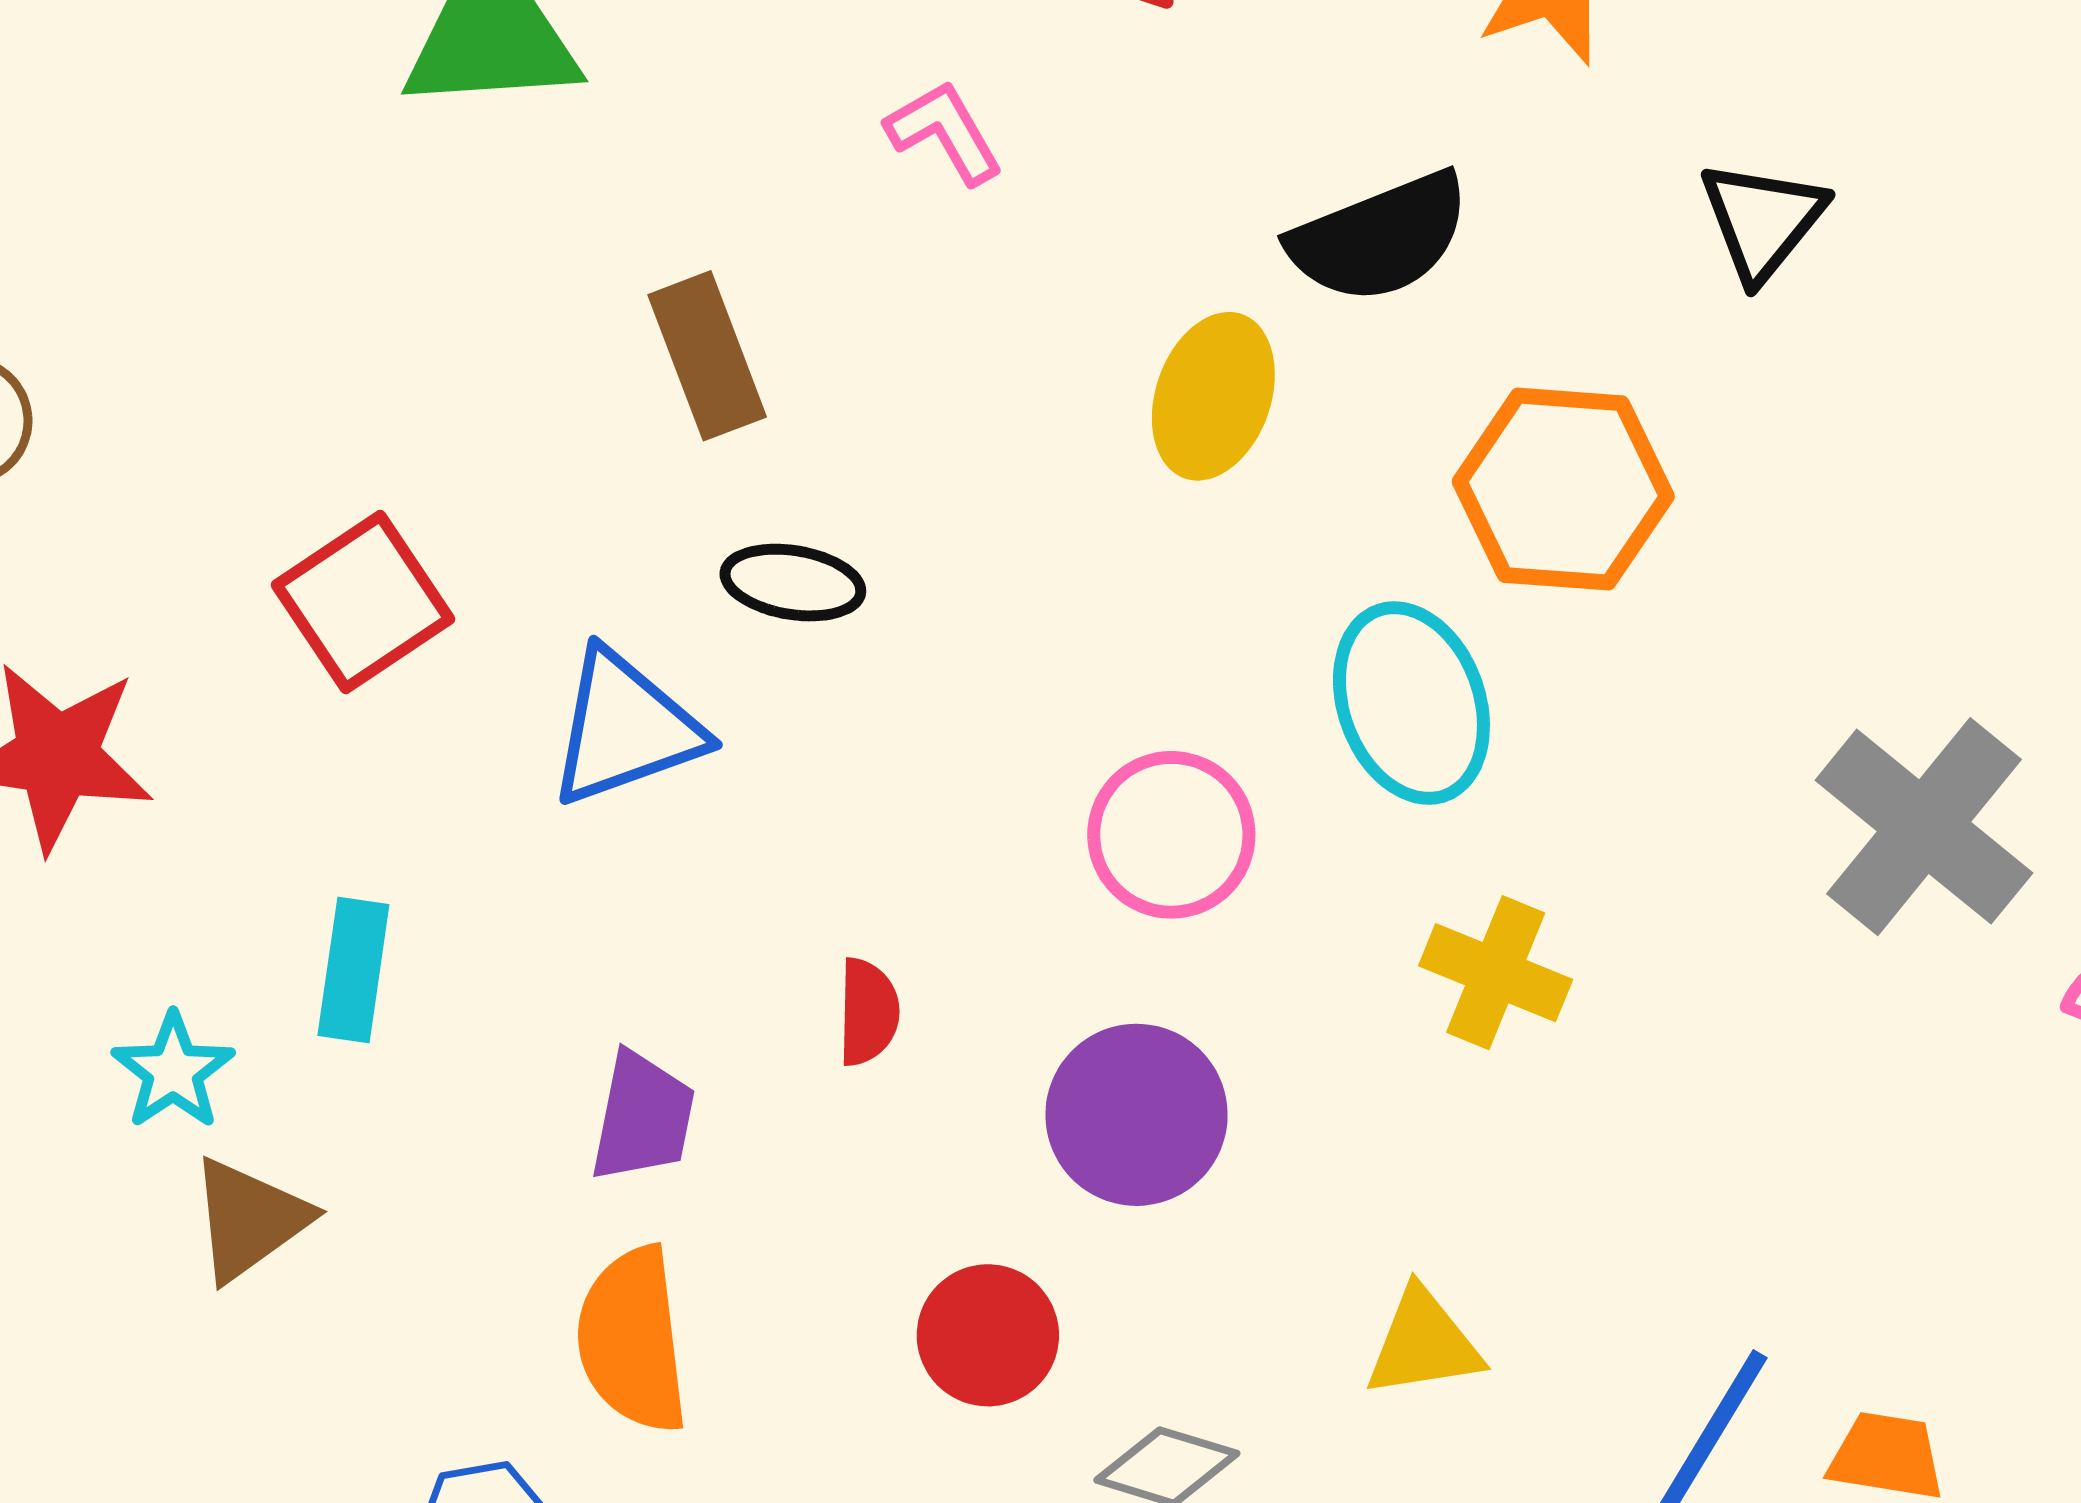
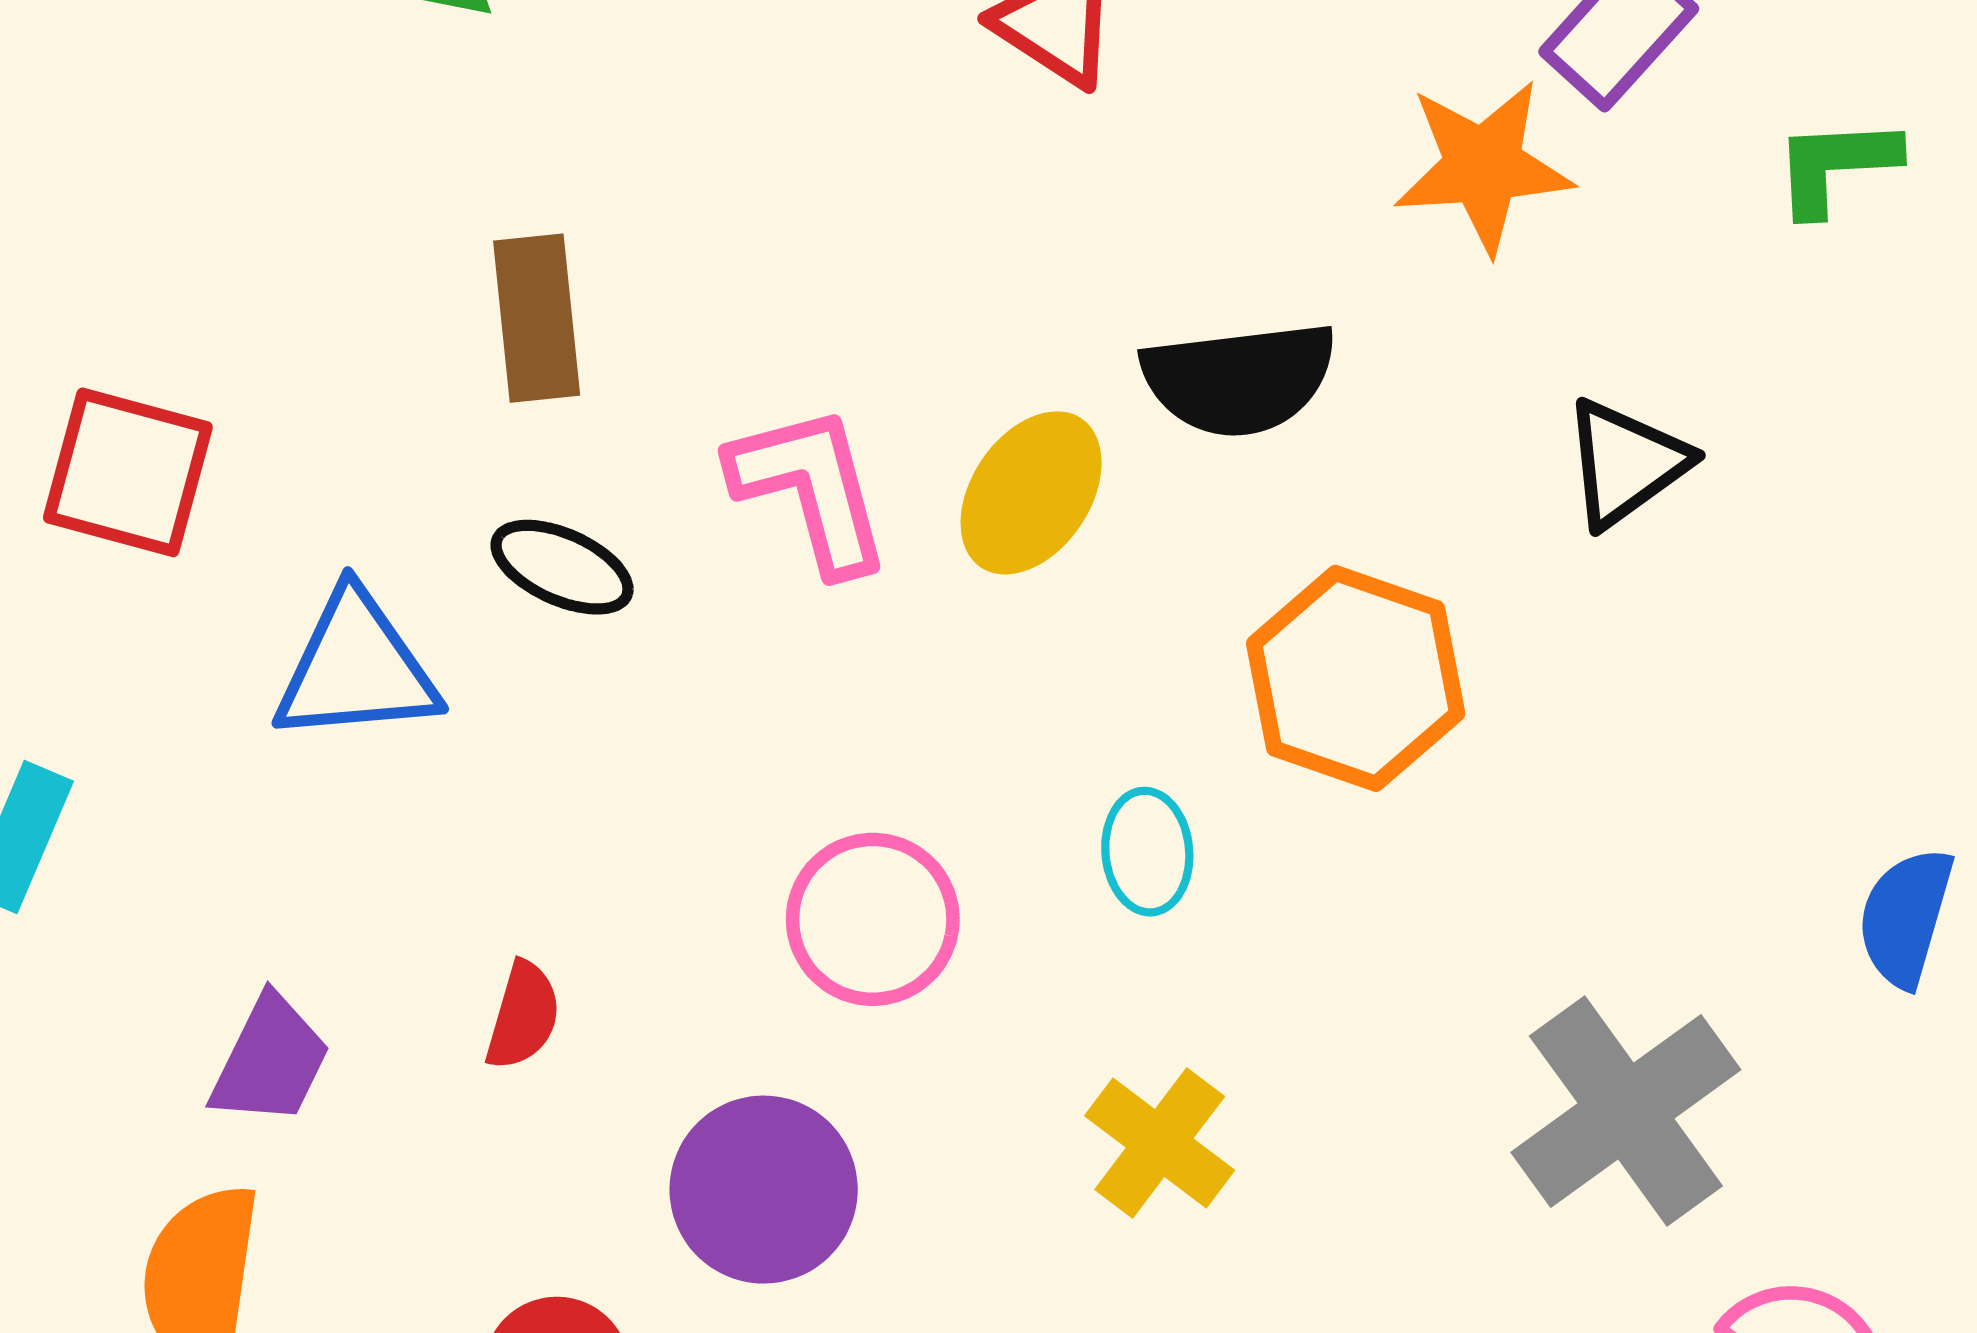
pink L-shape: (944, 132) -> (811, 489), moved, size x1.5
red square: (363, 602) -> (128, 472), turned 34
cyan ellipse: (1411, 703) -> (1147, 852), size x0.6

